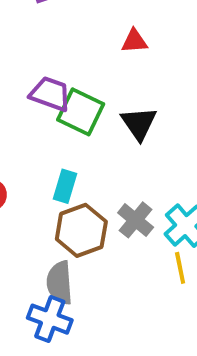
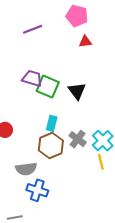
red triangle: (134, 41) -> (85, 41), moved
cyan rectangle: (65, 186) -> (52, 123), moved
gray semicircle: (60, 283) -> (26, 169), moved, turned -90

